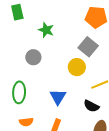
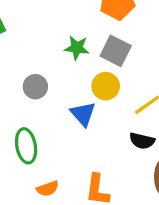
green star: (46, 30) -> (77, 48), moved
blue triangle: (58, 97) -> (83, 114), moved

